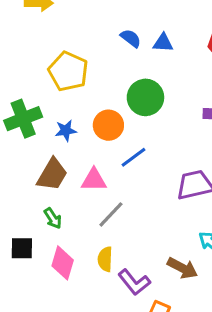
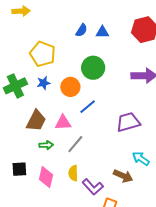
blue semicircle: (131, 38) -> (81, 30), turned 88
blue star: (66, 130) -> (44, 83), moved
green arrow: (53, 218) -> (46, 145), moved, turned -56

